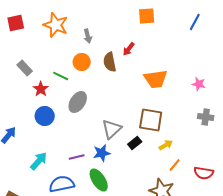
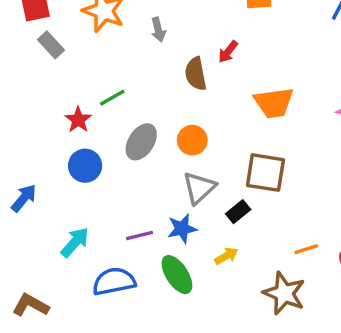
orange circle: (82, 62) -> (192, 140), moved
gray rectangle: (25, 68) -> (51, 45), moved
green line: (61, 76) -> (112, 98), turned -56
yellow arrow: (166, 145) -> (226, 256), moved
orange line: (175, 165) -> (306, 249), turned 32

